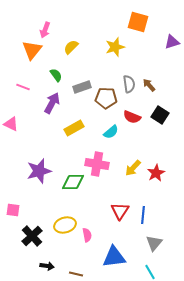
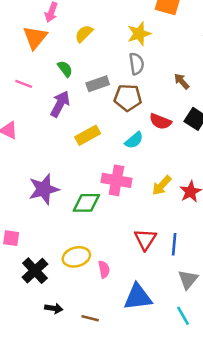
gray semicircle: (129, 84) -> (137, 64), moved

